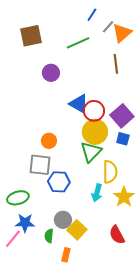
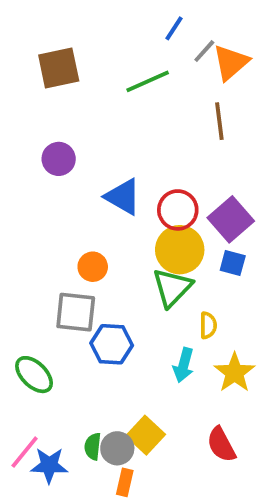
purple circle: (51, 73) -> (59, 159), moved
blue triangle: (79, 104) -> (123, 197), moved
yellow semicircle: (110, 172) -> (208, 325), size x0.6
green ellipse: (18, 198) -> (34, 375), turned 60
gray circle: (63, 220) -> (117, 448), moved
blue star: (25, 223) -> (49, 465), moved

